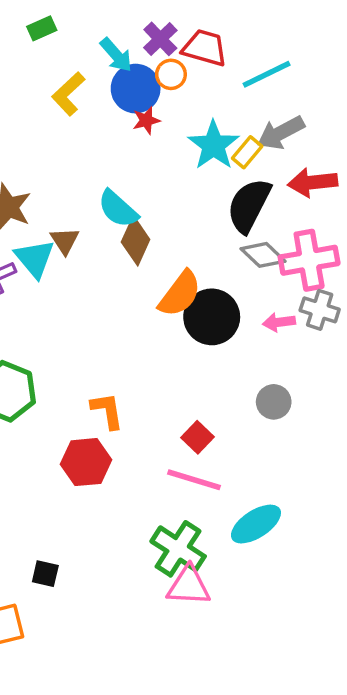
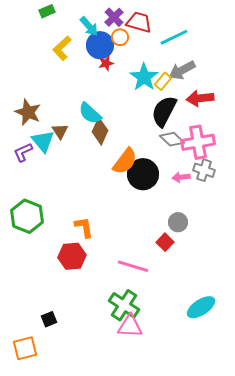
red square: (198, 437) -> (165, 242), moved
cyan ellipse: (256, 524) -> (201, 307), moved
black square: (45, 574) -> (49, 319), turned -35

